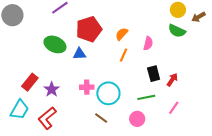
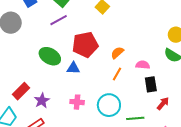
pink semicircle: (148, 43) -> (143, 65), turned -104
black rectangle: (154, 74) -> (151, 84), moved
cyan circle: (108, 93) -> (109, 105), moved

